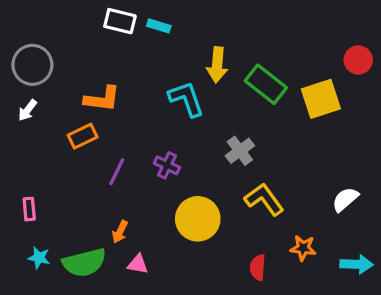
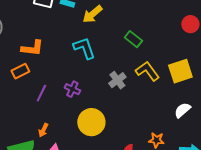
yellow arrow: (217, 65) -> (92, 14), moved, turned 45
green rectangle: (266, 84) -> (133, 39), size x0.7
yellow square: (321, 99) -> (180, 71), moved
yellow L-shape: (264, 199) -> (147, 71), moved

